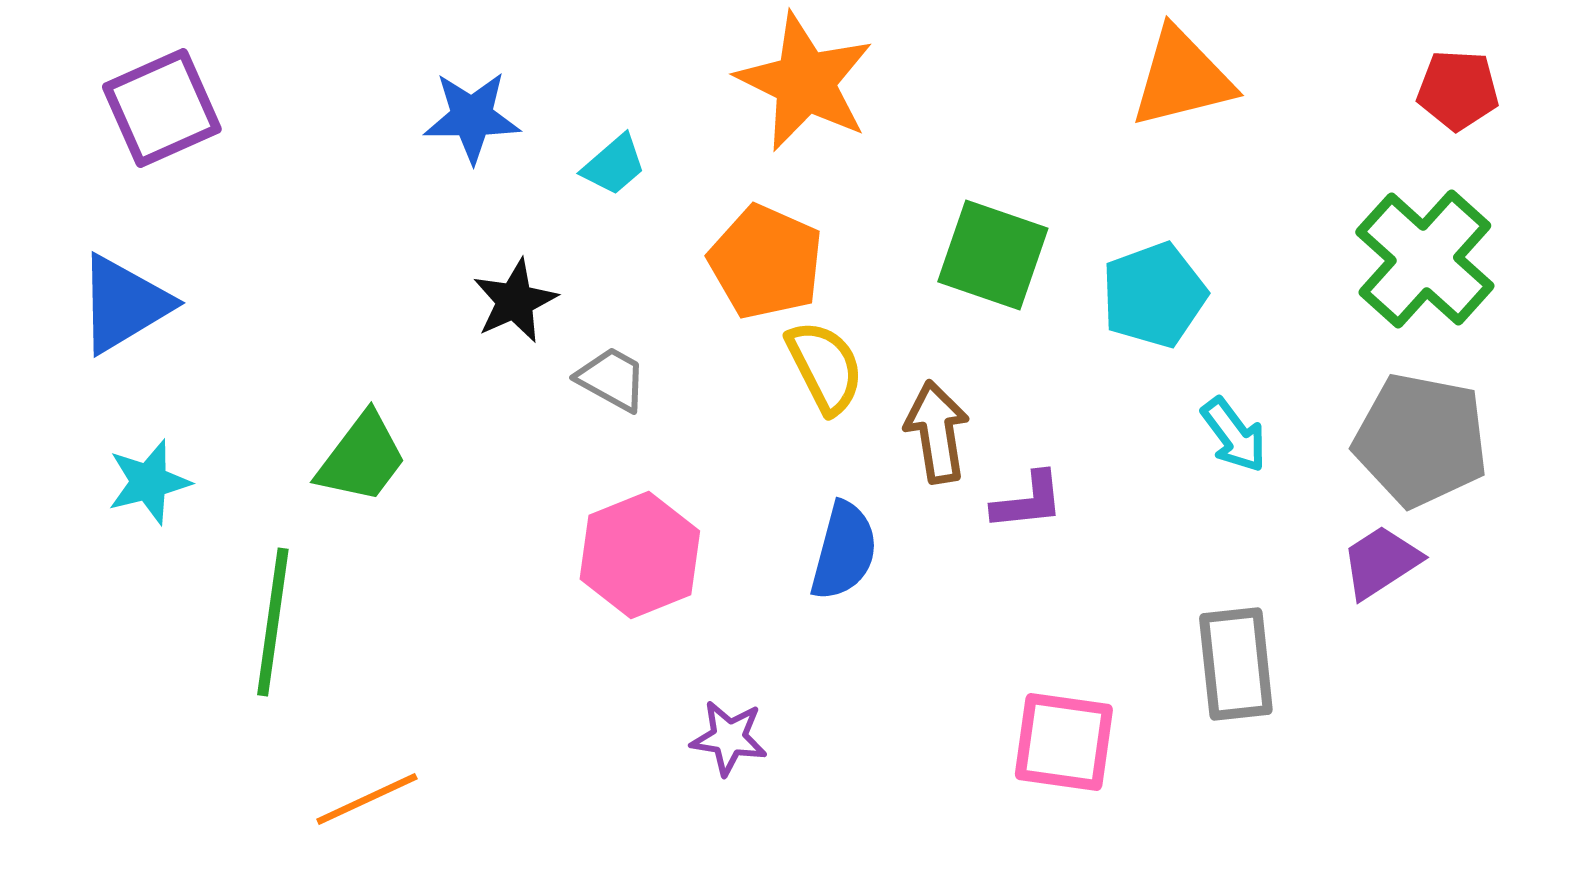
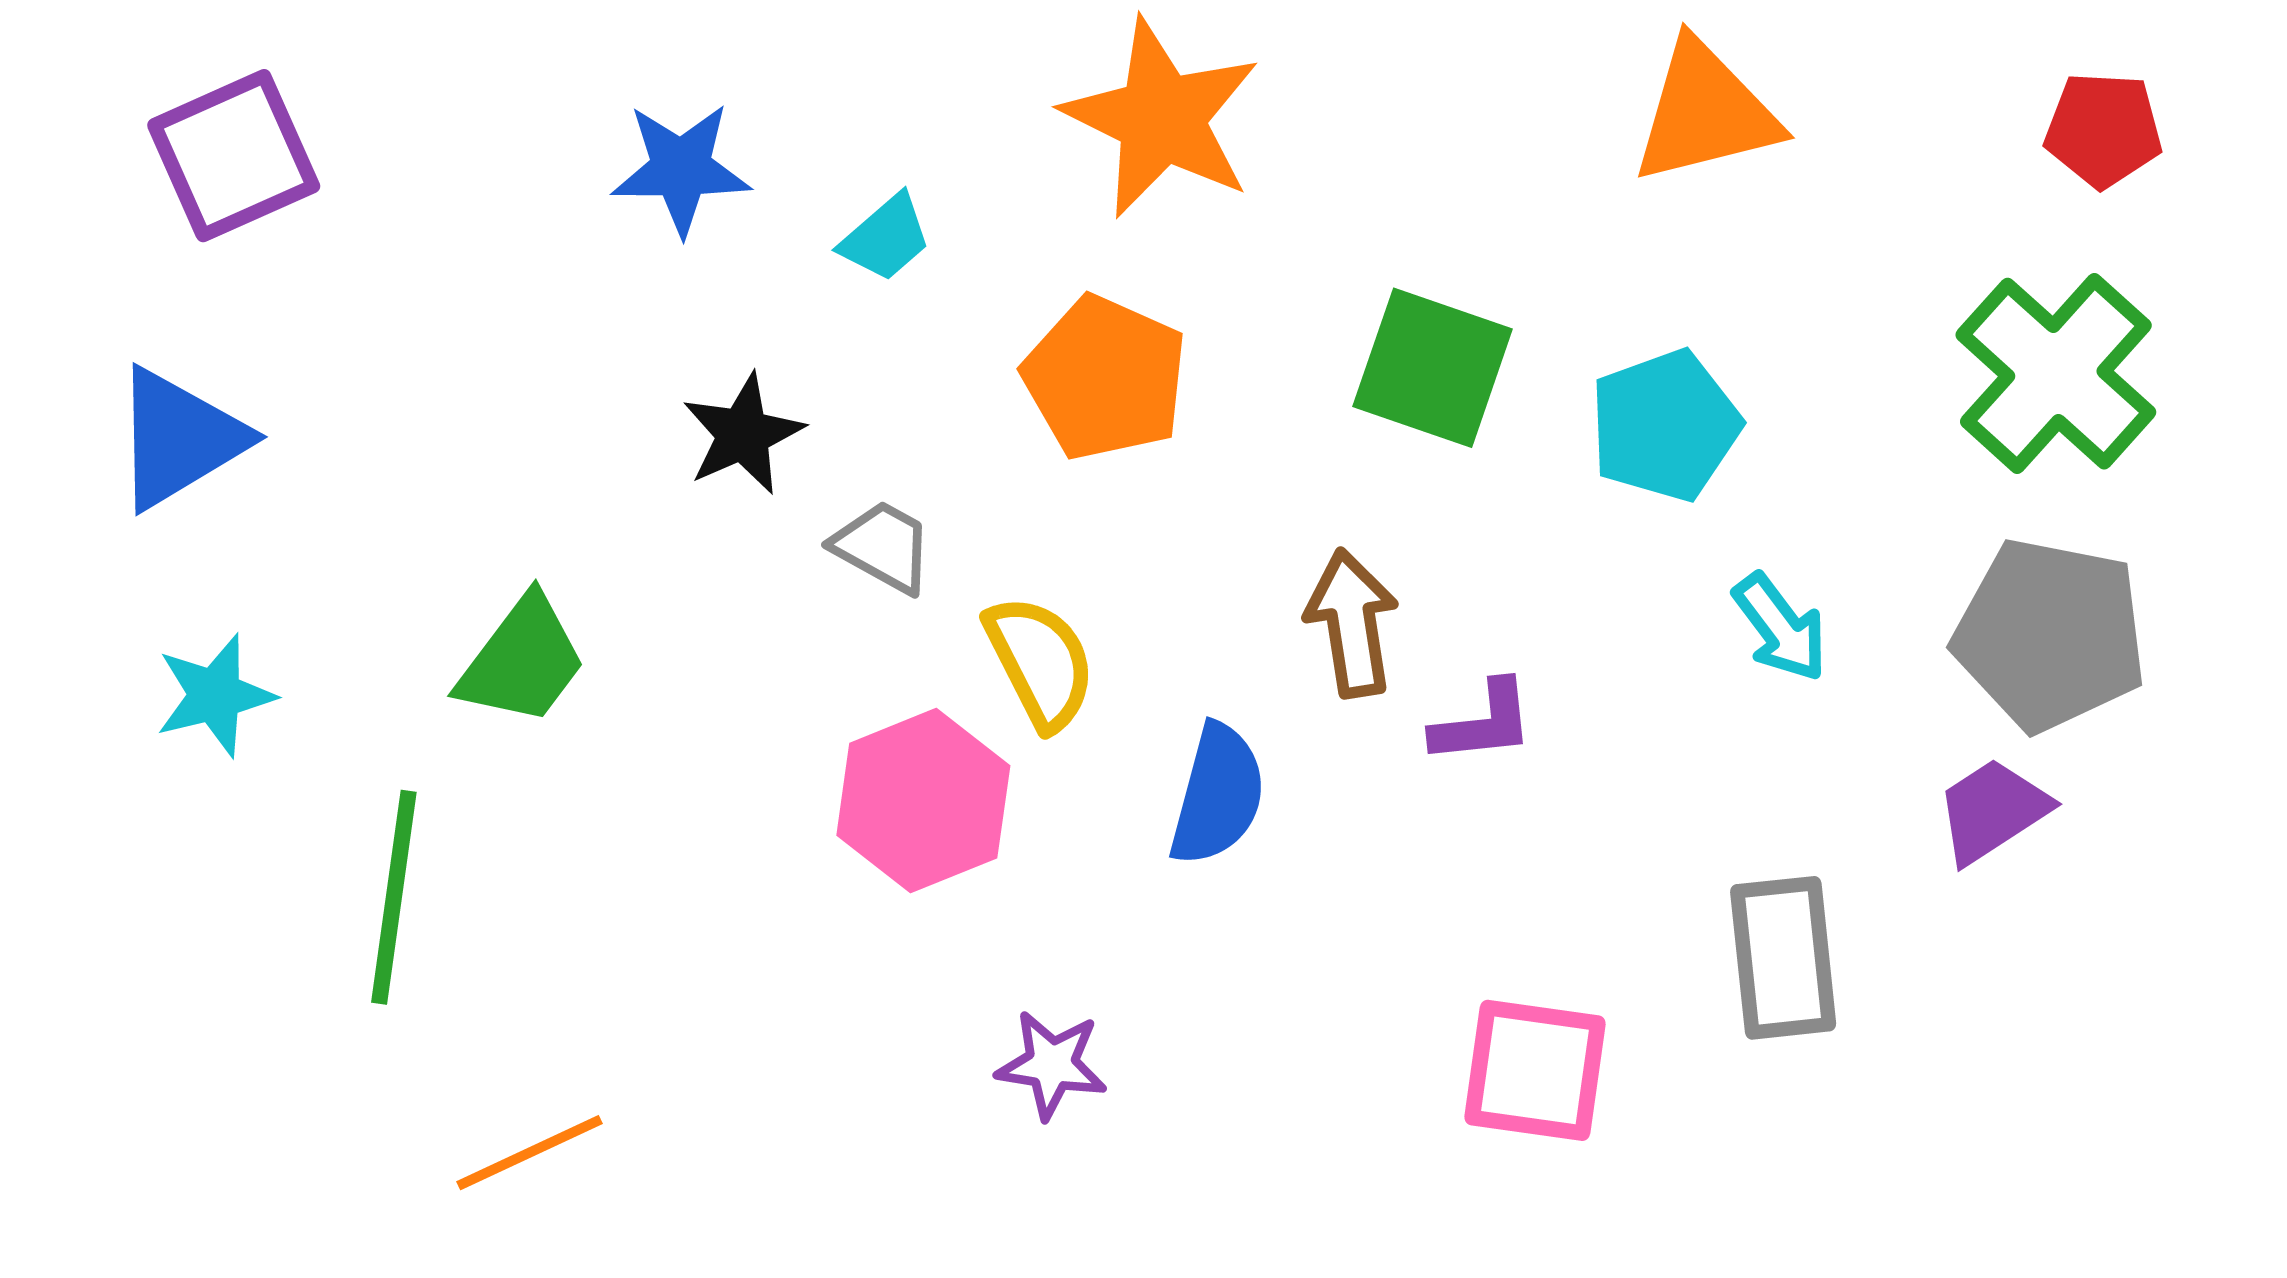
yellow semicircle: (825, 367) -> (1040, 662), moved

